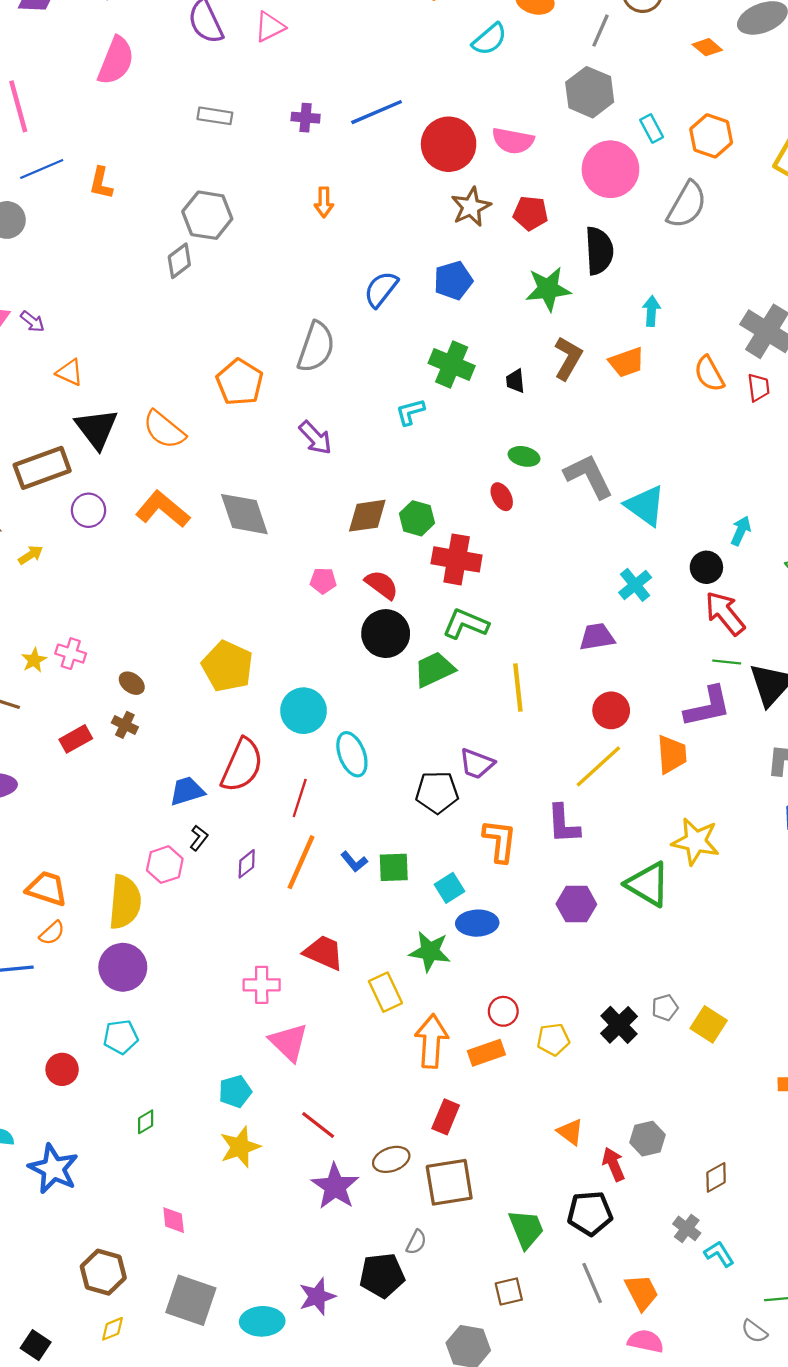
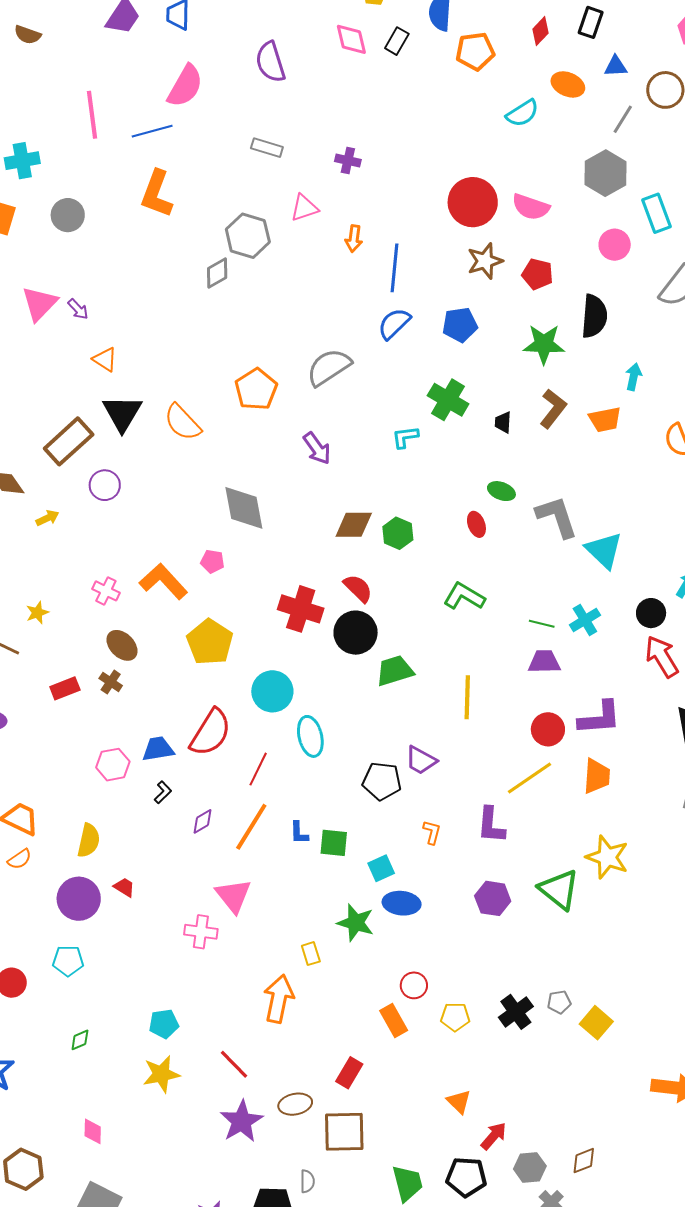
pink triangle: (270, 27) -> (304, 208), moved
blue line: (377, 112) -> (395, 268), moved, turned -69
cyan rectangle: (652, 128) -> (656, 213), size x1.5
blue line: (42, 169) -> (152, 131), moved
pink circle: (610, 169) -> (615, 245), size x0.6
orange L-shape: (101, 183) -> (157, 194), size x1.6
gray semicircle: (316, 347) -> (329, 367), turned -150
brown rectangle: (42, 468) -> (69, 441), turned -30
orange L-shape: (163, 509) -> (163, 581), moved
red cross: (457, 559) -> (301, 609), moved
pink pentagon: (323, 581) -> (212, 561), moved
green L-shape: (466, 624) -> (464, 596), moved
pink cross: (71, 654) -> (106, 591), moved
green line: (727, 662) -> (542, 624), moved
brown ellipse: (132, 683) -> (122, 645), size x1.4
purple L-shape: (708, 707) -> (600, 718), moved
orange L-shape: (500, 841) -> (432, 832), size x0.6
blue L-shape: (354, 862) -> (299, 833), turned 30
pink hexagon: (165, 865) -> (113, 765), moved
yellow semicircle: (125, 902) -> (89, 841), size x0.7
red trapezoid: (324, 953) -> (124, 887), moved, size x0.6
yellow rectangle: (385, 992) -> (311, 954), size x0.7
orange arrow: (431, 1041) -> (279, 999), moved
pink triangle: (289, 1042) -> (233, 896), moved
orange rectangle: (486, 1053) -> (394, 1021), turned 72
gray hexagon: (648, 1139) -> (530, 1168), moved
red arrow: (614, 1164) -> (494, 1136), turned 56
gray semicircle: (416, 1242) -> (307, 1181), turned -35

